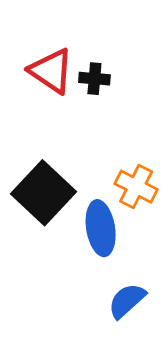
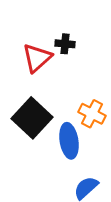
red triangle: (51, 71) -> (37, 58), moved, turned 44

